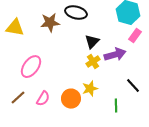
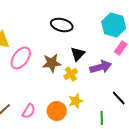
brown star: (50, 23) -> (52, 63), moved
yellow cross: (93, 62) -> (71, 74), moved
pink ellipse: (31, 67) -> (21, 58), moved

